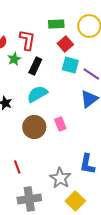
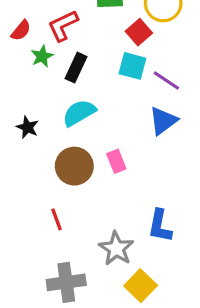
red L-shape: (27, 40) -> (63, 26), turned -125
red square: (65, 44) -> (139, 32), moved
red line: (17, 167) -> (57, 219), moved

